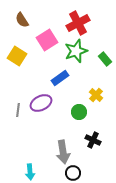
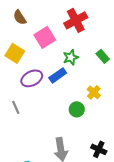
green star: (76, 51) -> (71, 57), moved, size x0.7
purple ellipse: (41, 103) -> (32, 78), moved
gray line: (18, 110) -> (16, 107), turned -32
black cross: (93, 140) -> (99, 149), moved

